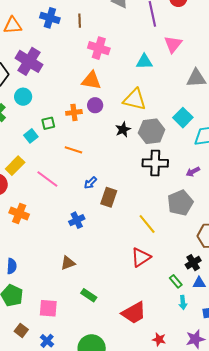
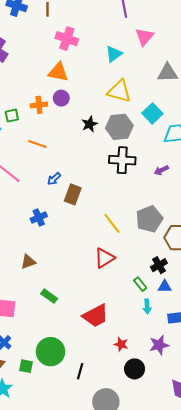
cyan triangle: (144, 62) -> (114, 54), turned -36
yellow triangle: (135, 99) -> (119, 91), moved
gray pentagon: (180, 203) -> (149, 219), moved

